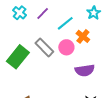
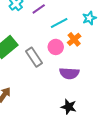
gray rectangle: (44, 47) -> (34, 57), moved

